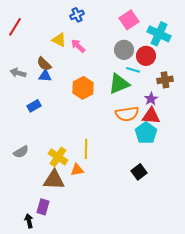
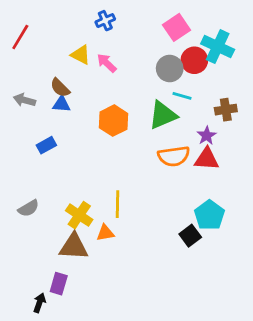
red circle: (146, 56) -> (194, 60), moved
cyan pentagon: (146, 133) -> (209, 215), moved
black arrow: (29, 221) -> (39, 303), turned 32

